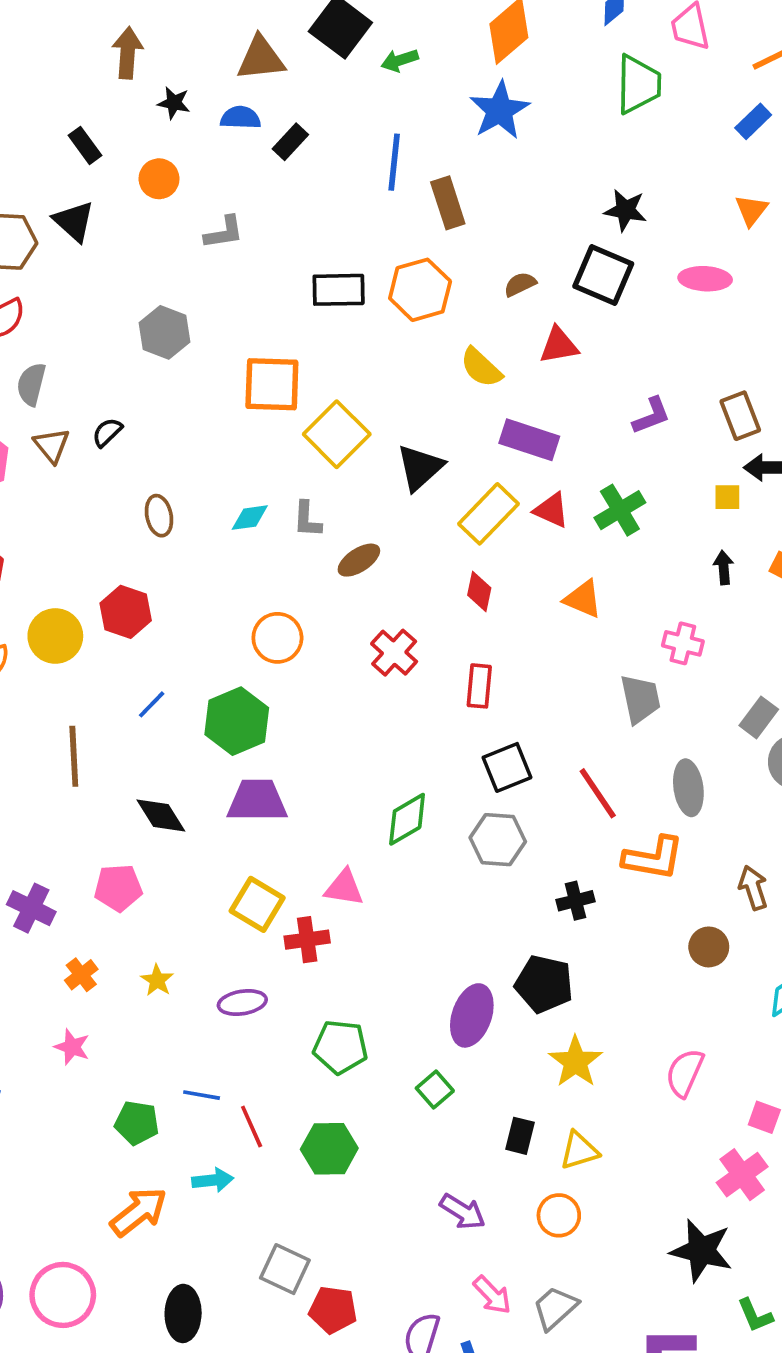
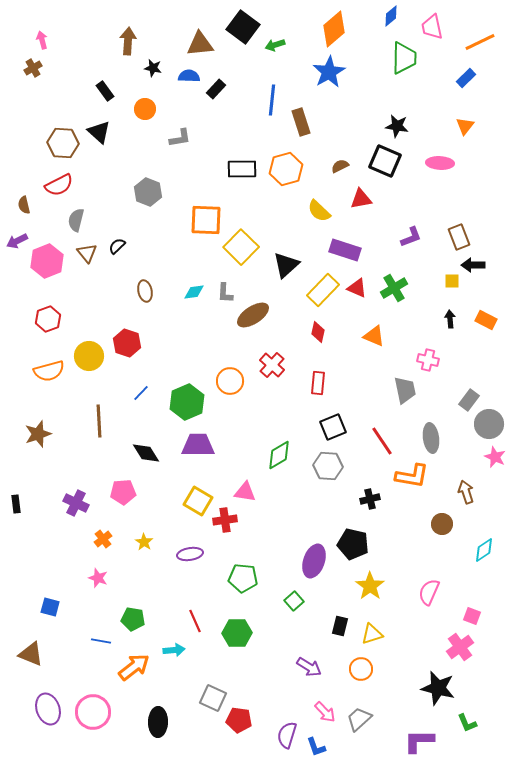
brown ellipse: (359, 560) -> (253, 315), size x1.4
orange circle: (277, 638) -> (230, 381), moved
blue line: (202, 1095) -> (101, 641), moved

